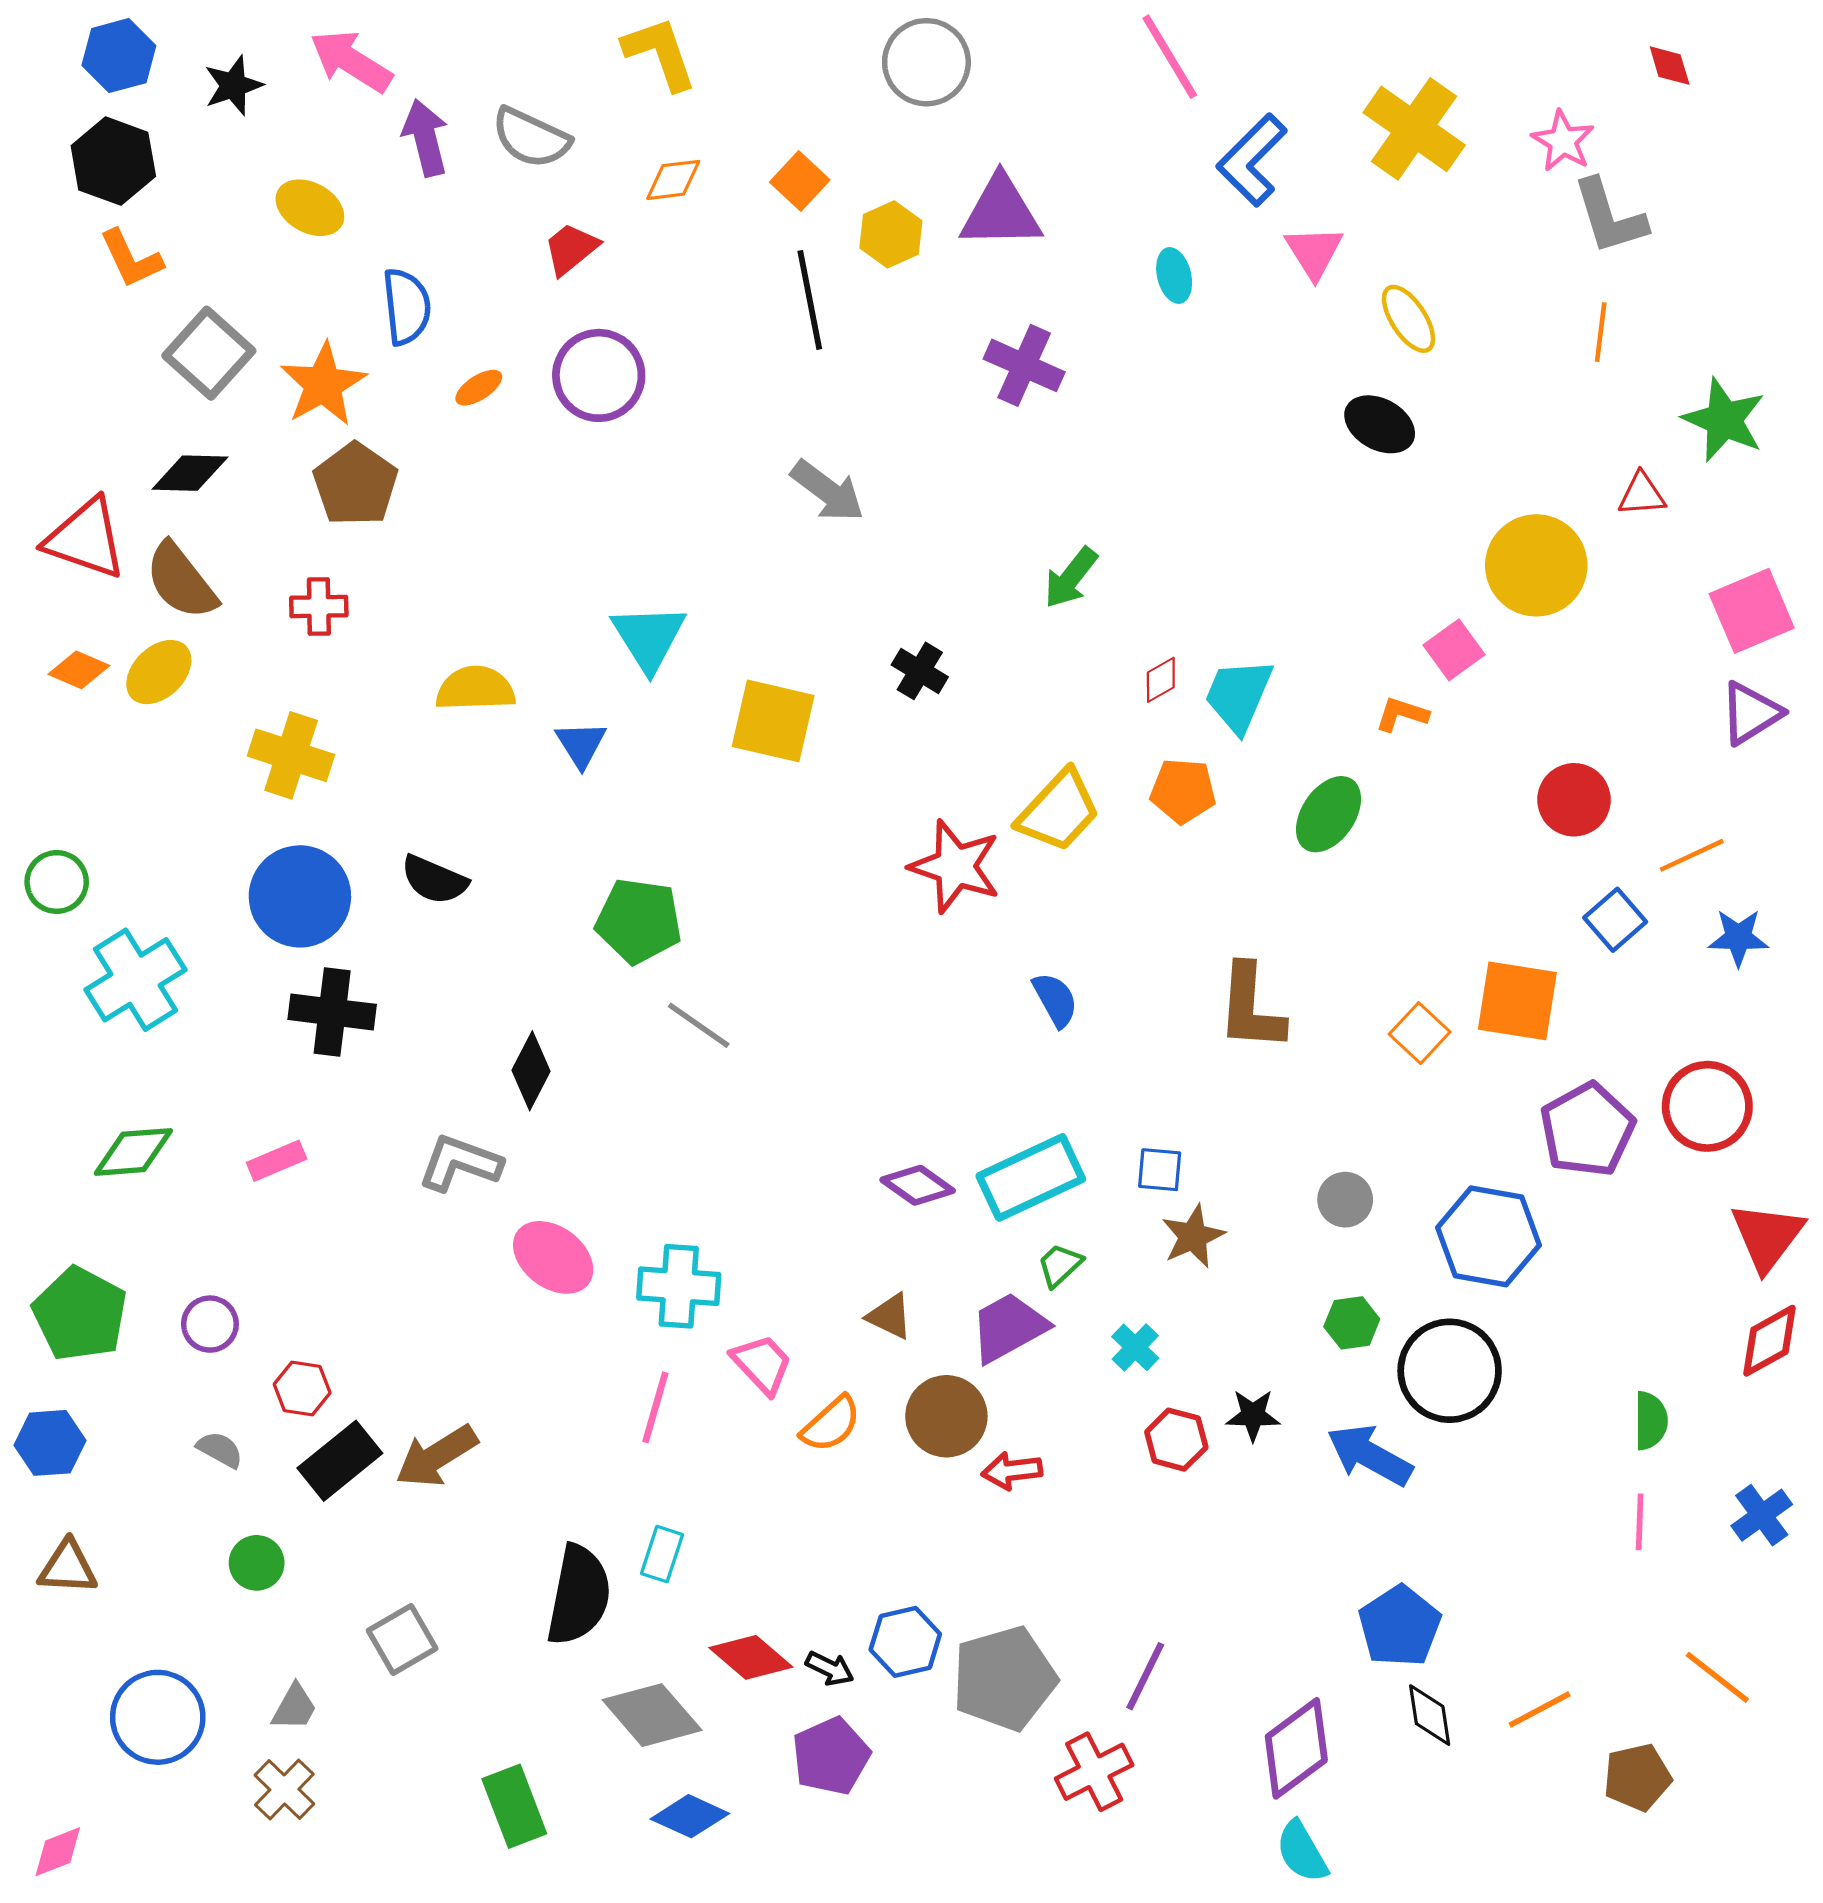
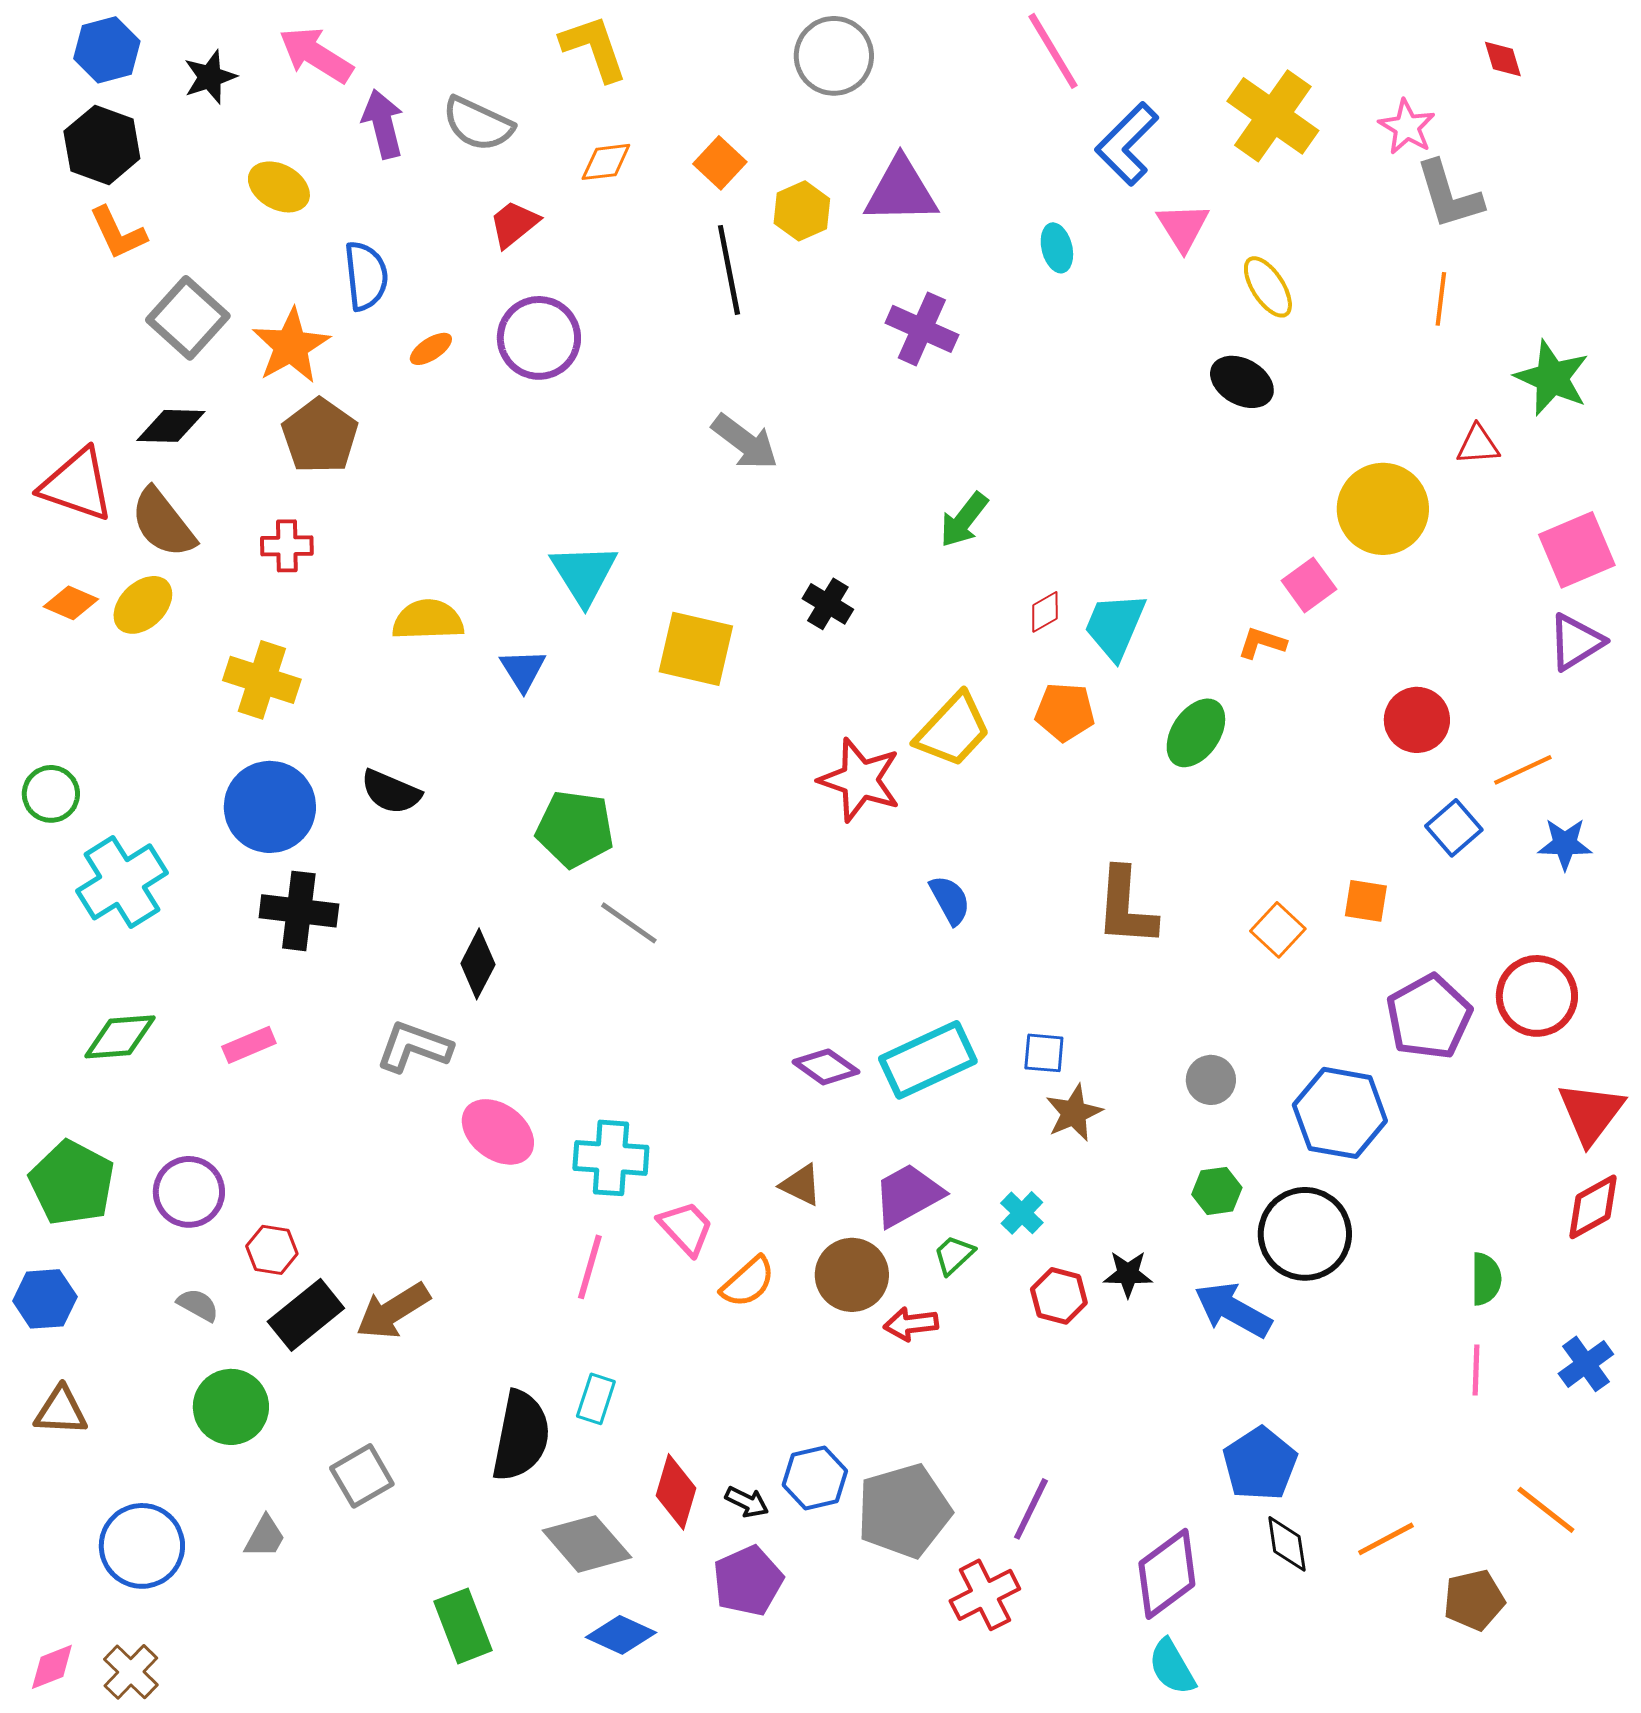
orange square: (1517, 1001) -> (1366, 901), size x0.6
green trapezoid: (1060, 1265) -> (954, 1255), moved
purple circle: (210, 1324) -> (189, 1192), size x1.4
green circle: (257, 1563) -> (231, 1407), size x1.5
red diamond: (751, 1657) -> (676, 1492), turned 66
brown cross: (284, 1789) -> (131, 1672), moved

